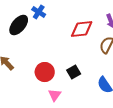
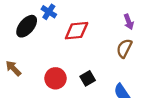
red diamond: (82, 29) -> (77, 31), moved

